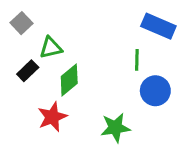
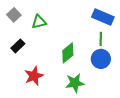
green triangle: (51, 48) -> (39, 22), moved
green line: (137, 60) -> (101, 39), moved
green diamond: (69, 80) -> (68, 53), moved

